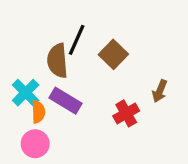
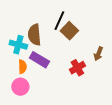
black line: (77, 40) -> (59, 21), moved
cyan cross: (26, 93) -> (18, 45), moved, turned -30

